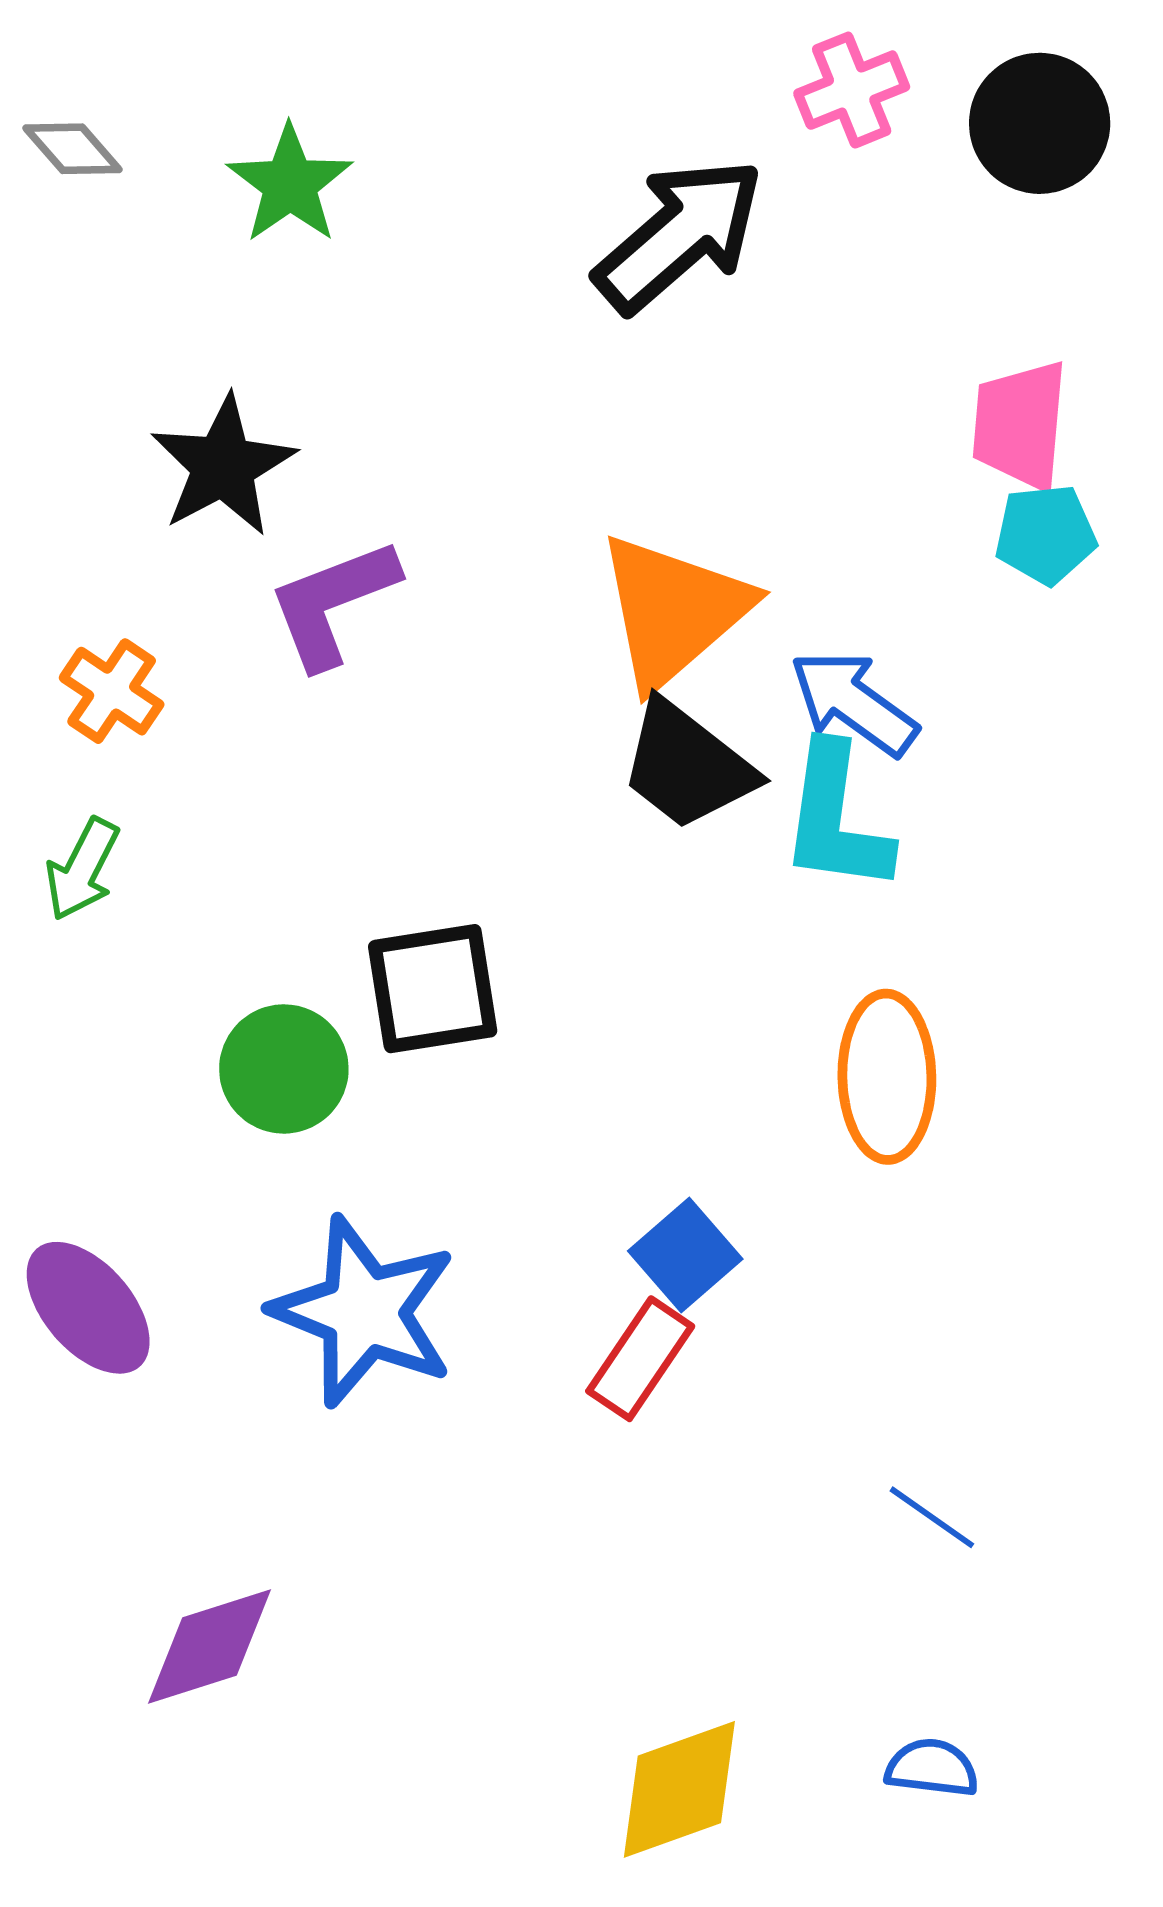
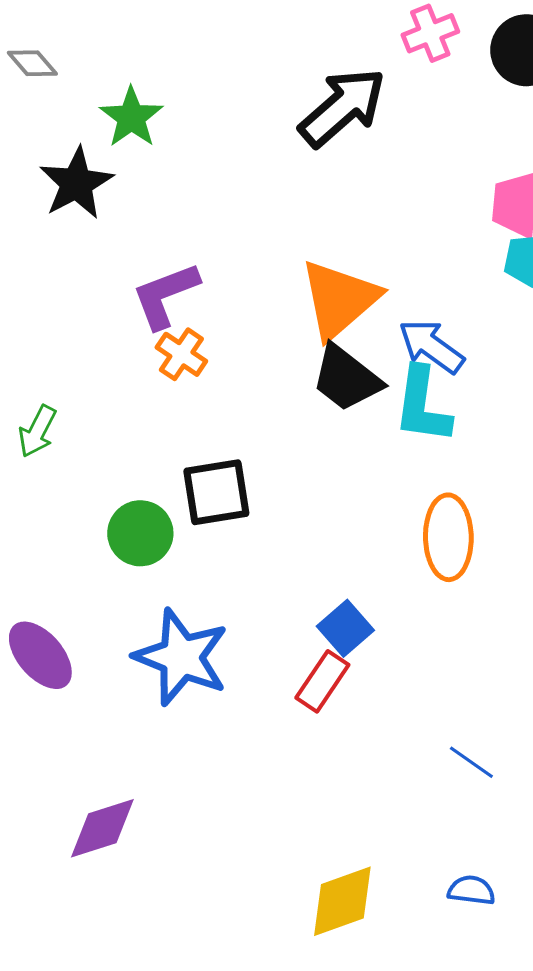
green star: (290, 184) -> (131, 117), moved
black star: (223, 466) -> (76, 183), moved
orange cross: (112, 691) -> (181, 354), moved

